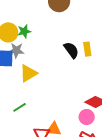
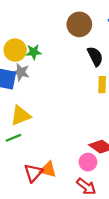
black semicircle: (71, 50) -> (95, 56), moved
yellow triangle: (28, 73) -> (21, 116), moved

